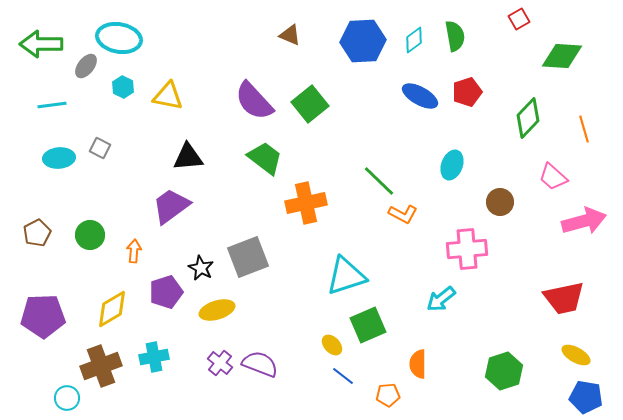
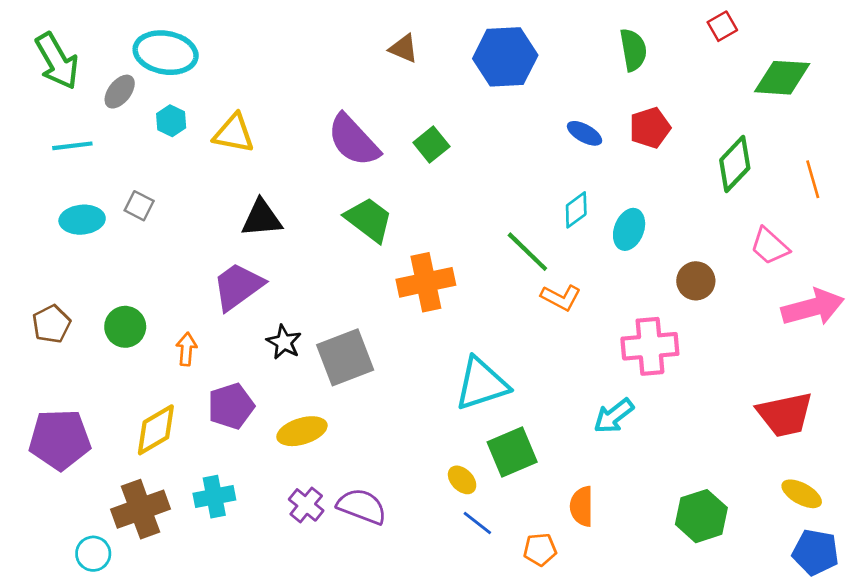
cyan diamond: (414, 40) -> (576, 210), moved
green arrow: (41, 44) -> (57, 61), turned -120
blue ellipse: (420, 96) -> (585, 133), size x0.7
green square: (310, 104) -> (431, 144), size x0.7
black star: (201, 268) -> (284, 342), moved

